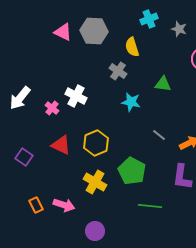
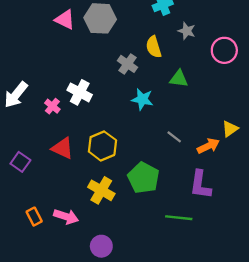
gray star: (179, 29) -> (187, 31), moved
yellow semicircle: (132, 47) -> (154, 47), moved
green line: (150, 206) -> (179, 218), moved

